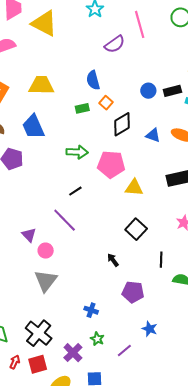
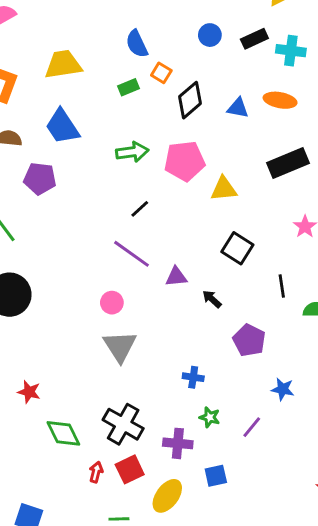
blue circle: (148, 91) -> (210, 35), moved
purple triangle: (29, 235) -> (176, 277), moved, turned -42
purple pentagon: (133, 292) -> (249, 340), turned 30
purple cross: (73, 353) -> (178, 443), turned -30

